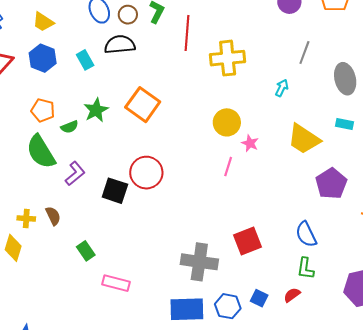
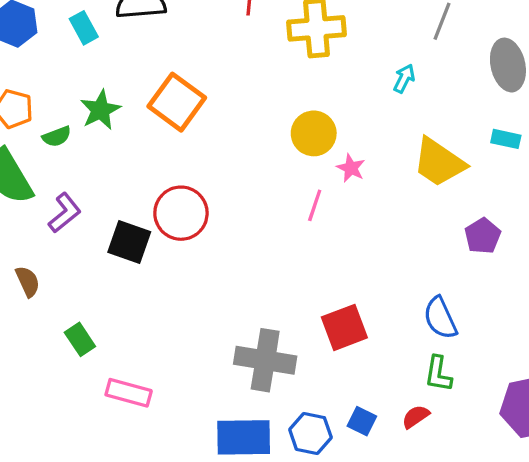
purple pentagon: (331, 184) -> (483, 236), size x0.7

